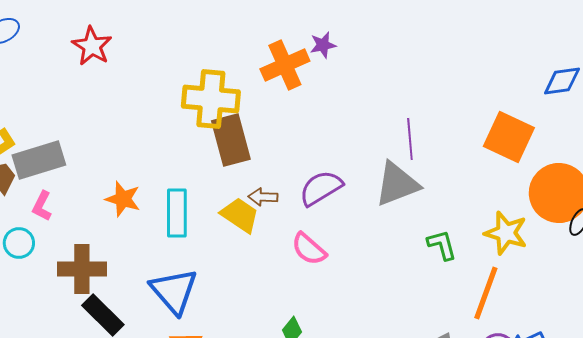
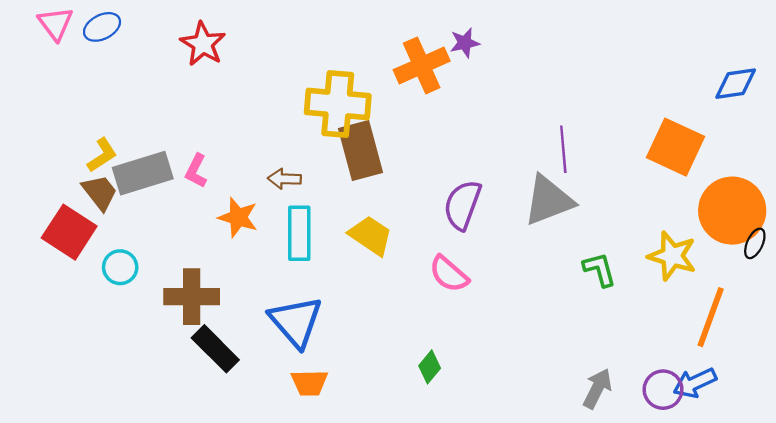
purple semicircle: (321, 188) -> (462, 205), turned -39
brown arrow: (263, 197) -> (284, 179), moved
pink L-shape: (42, 206) -> (196, 171), moved
orange line: (486, 293) -> (711, 317), moved

